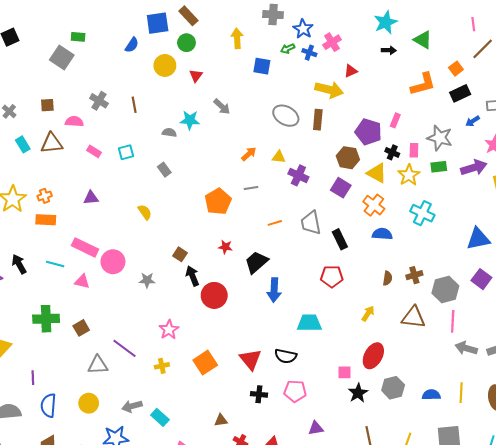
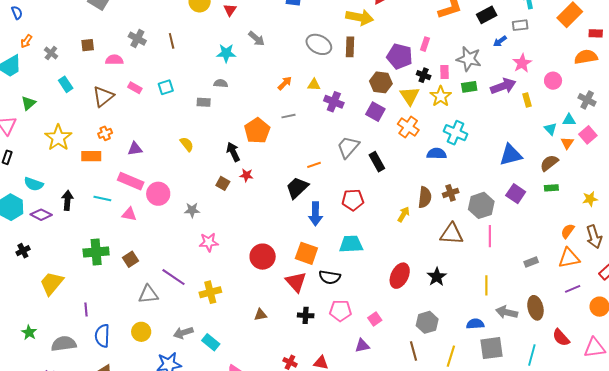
gray semicircle: (169, 133) -> (221, 83), moved
brown triangle: (52, 143) -> (103, 96), moved, turned -30
gray rectangle: (164, 170) -> (204, 102), turned -48
yellow triangle: (377, 173) -> (410, 96), turned 30
orange cross: (45, 196) -> (105, 133), moved
purple triangle: (91, 198) -> (135, 149), moved
orange line: (275, 223) -> (314, 165), moved
gray trapezoid: (311, 223) -> (348, 147), turned 55
blue semicircle: (382, 234) -> (437, 154), moved
red star: (225, 247) -> (246, 175), moved
black arrow: (19, 264) -> (67, 200), turned 36
black arrow: (192, 276) -> (233, 152), moved
red pentagon: (332, 276) -> (353, 200), moved
brown semicircle: (388, 278) -> (425, 197), size x1.5
red circle: (214, 295) -> (263, 257), moved
yellow arrow: (368, 313) -> (404, 214), moved
pink star: (169, 330) -> (209, 242), moved, turned 30
gray arrow: (466, 348) -> (507, 312), moved
red ellipse: (373, 356) -> (400, 276), moved
orange square: (205, 363) -> (306, 253), moved, turned -35
yellow cross: (162, 366) -> (210, 292), size x1.5
pink square: (344, 372) -> (375, 319), moved, turned -32
gray hexagon: (393, 388) -> (427, 322), moved
black star: (358, 393) -> (437, 277), moved
yellow line: (461, 393) -> (486, 285), moved
blue semicircle: (431, 395) -> (475, 324), moved
brown triangle: (221, 420) -> (260, 315), moved

